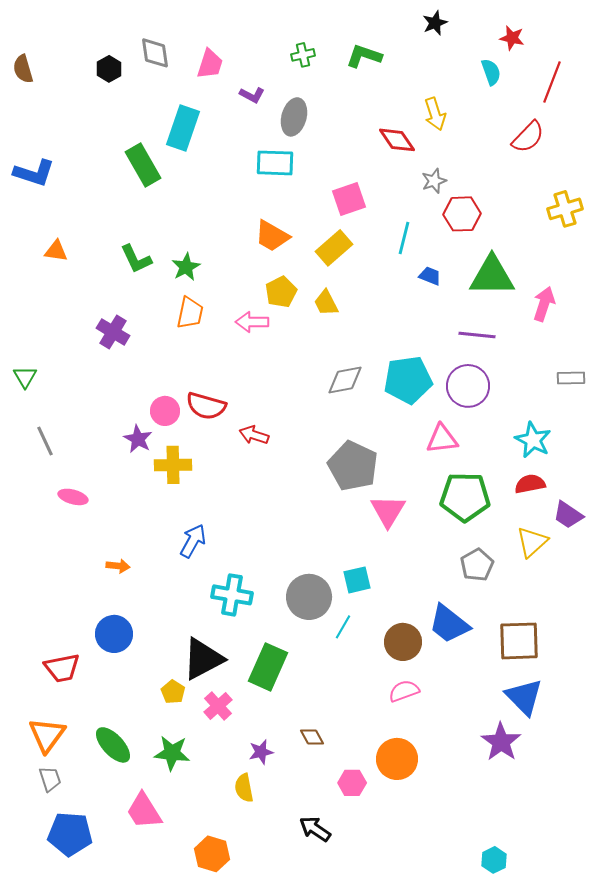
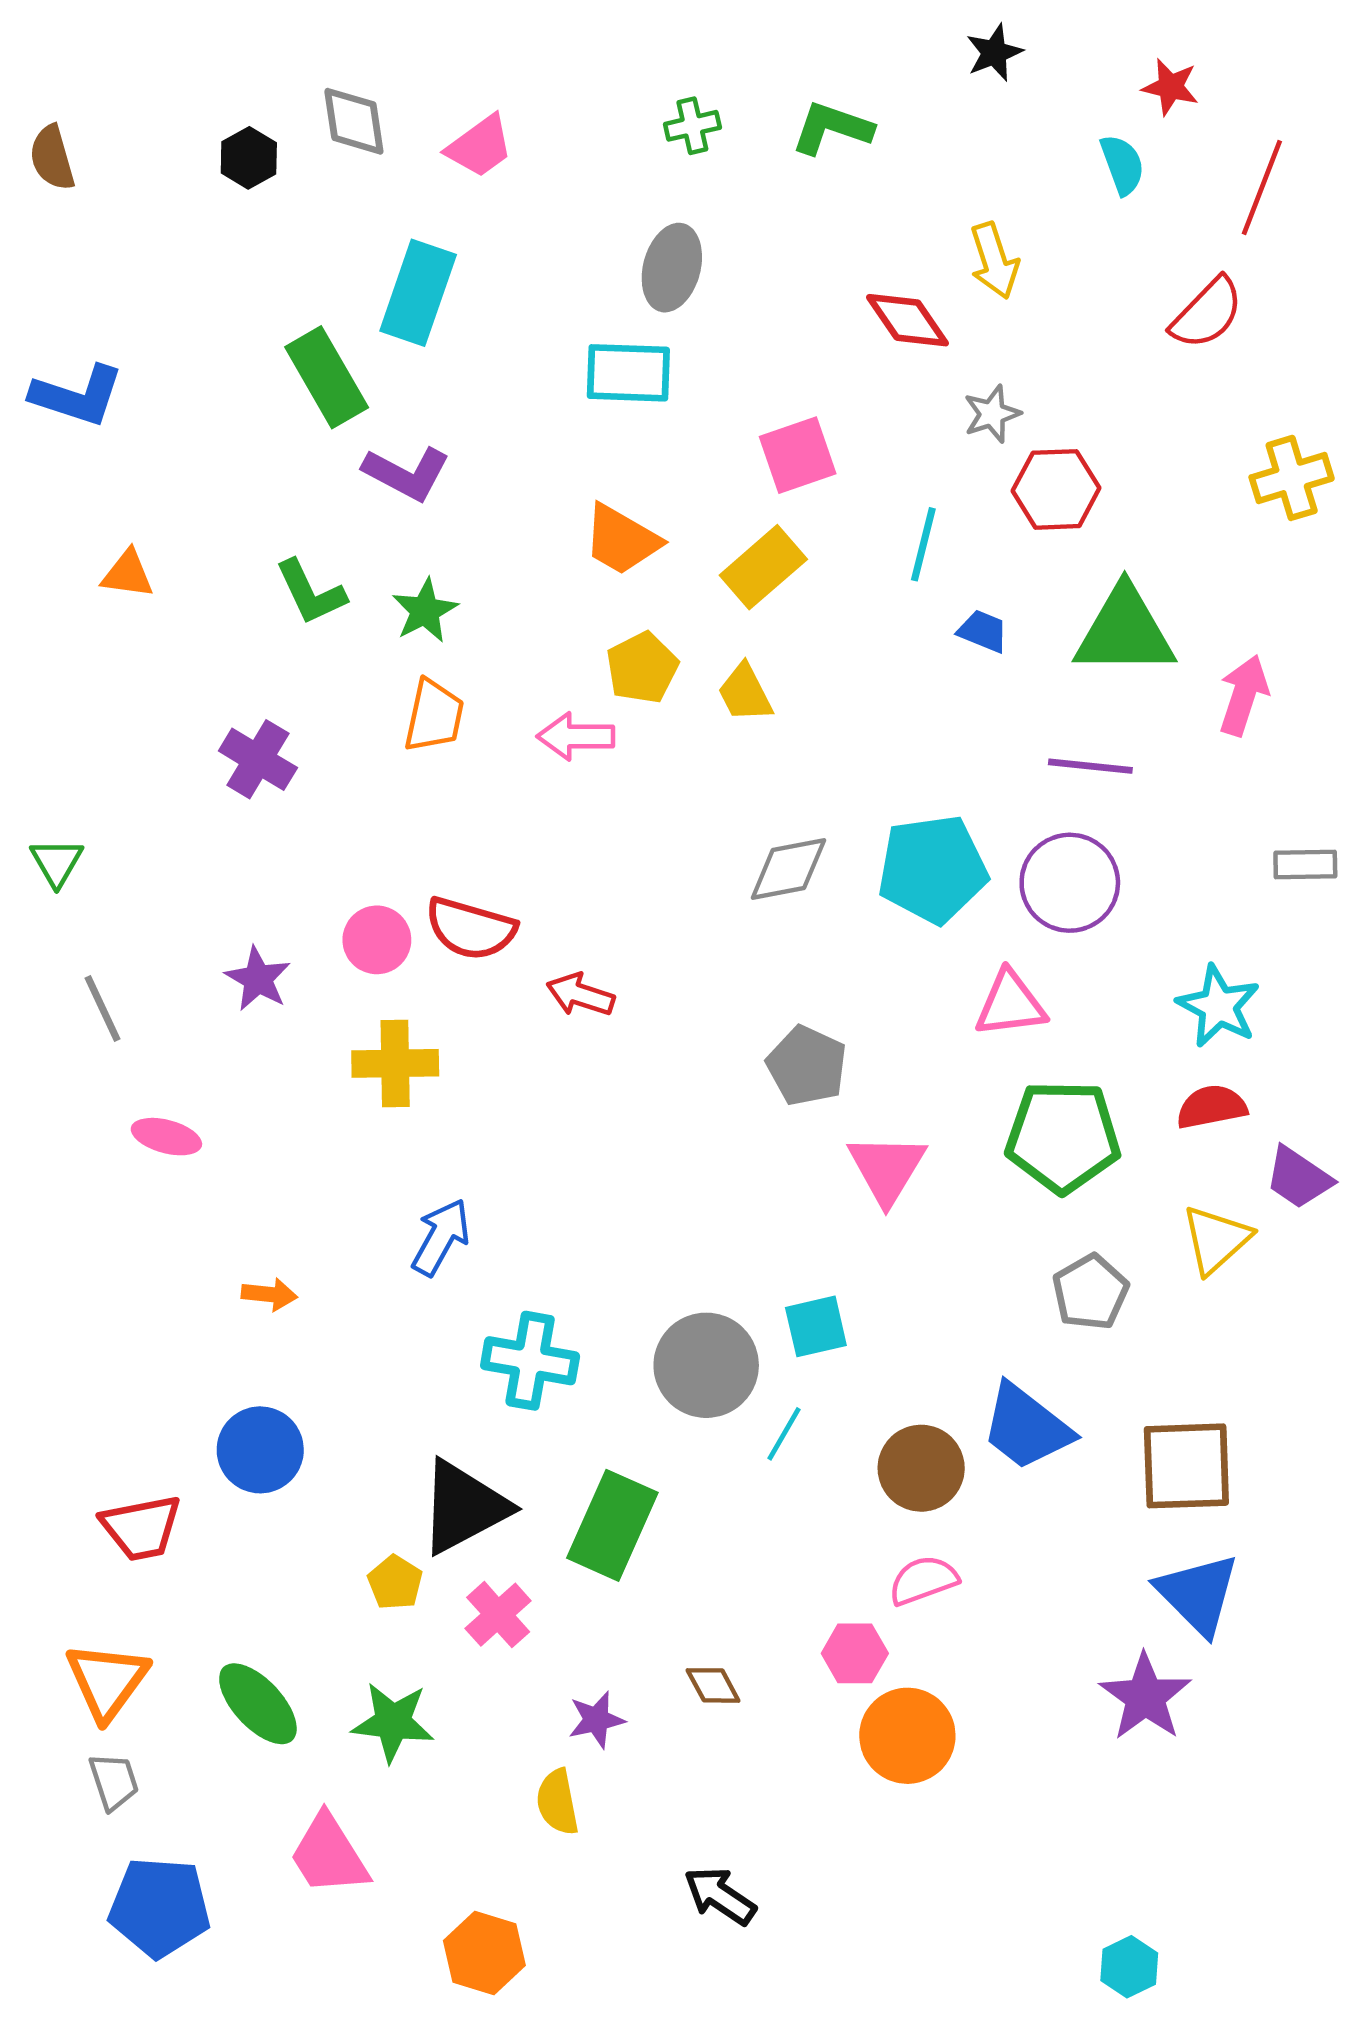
pink trapezoid: (210, 64) -> (480, 146), turned 36
purple L-shape: (252, 95) -> (407, 473), moved, size x1.5
purple star: (138, 439) -> (258, 979), moved
gray pentagon: (353, 466) -> (807, 1066), size x0.7
pink hexagon: (352, 783) -> (855, 1653), moved

